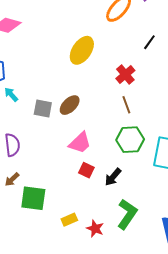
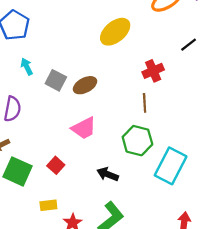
cyan arrow: (11, 94) -> (27, 67), moved
red square: (86, 170) -> (56, 165), moved
black arrow: (113, 177) -> (108, 174), turned 54

